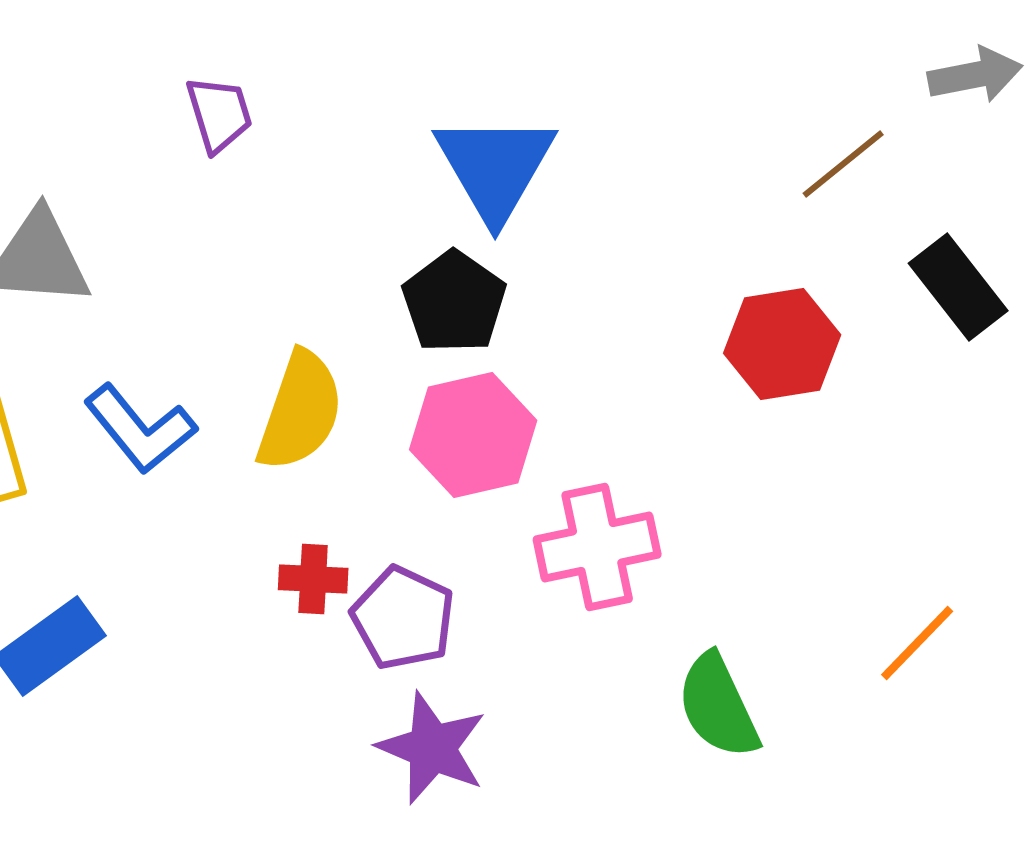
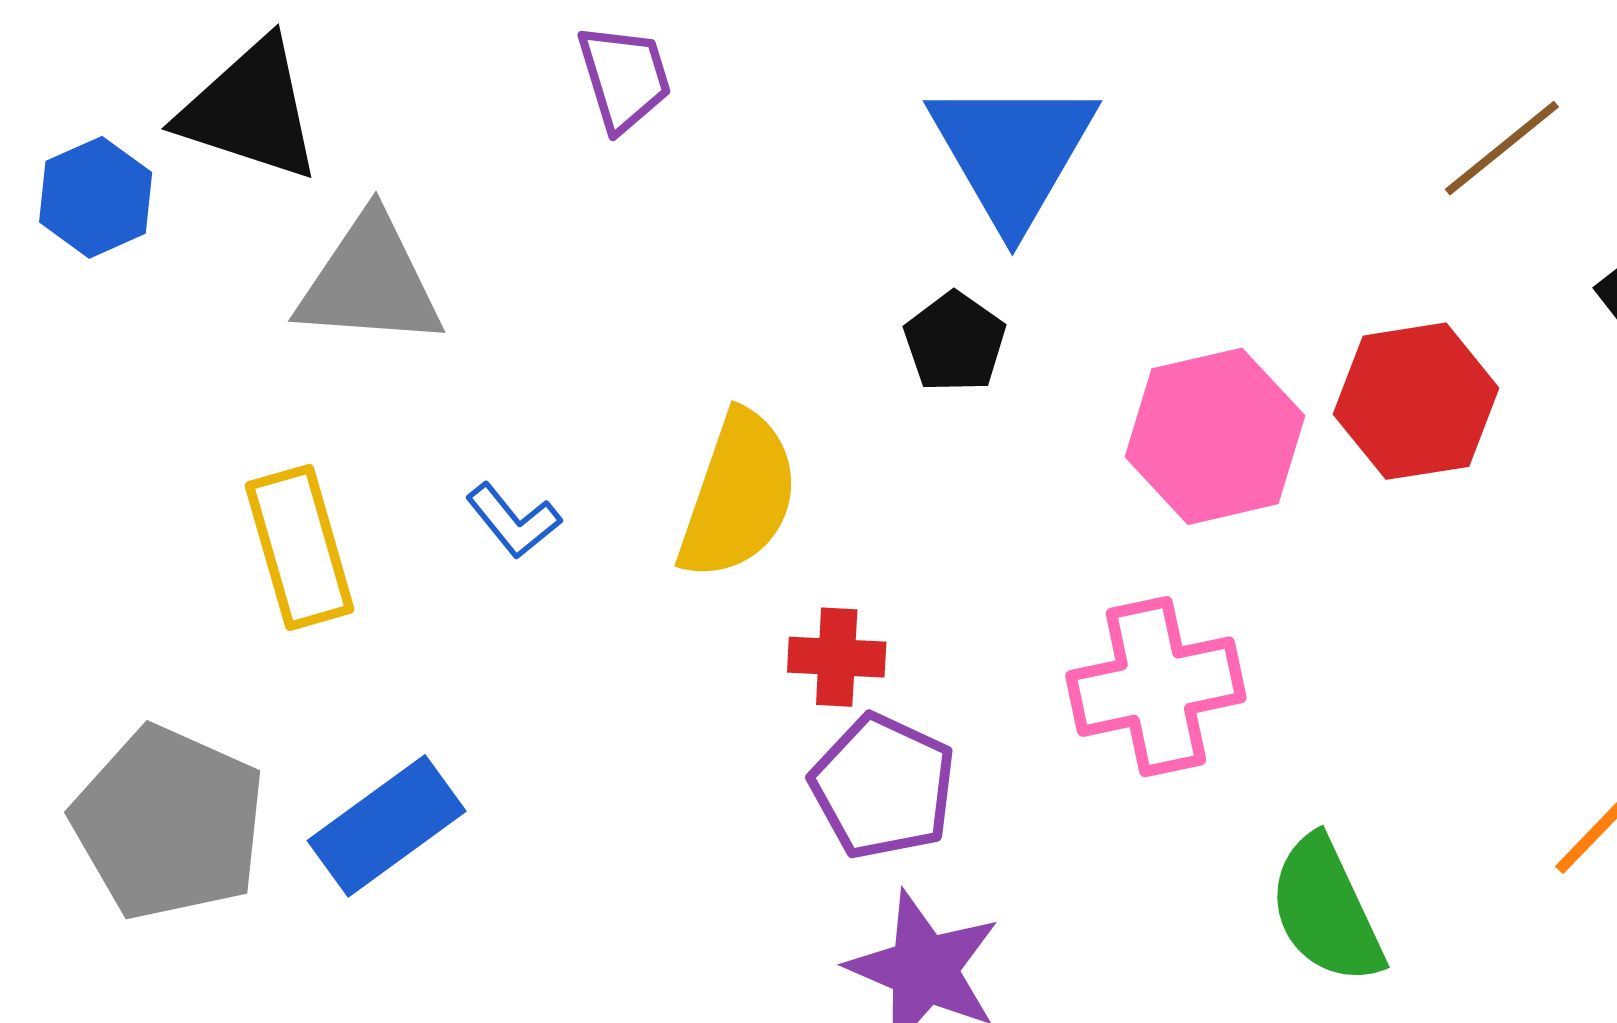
black pentagon: (454, 302) -> (955, 342), size x0.7
blue L-shape: (140, 429) -> (513, 521), size x0.6
pink hexagon: (473, 435) -> (1215, 436), moved
red cross: (313, 579) -> (837, 657), moved

